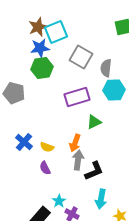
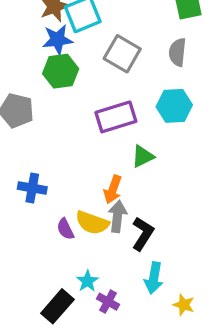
gray semicircle: (106, 68) -> (177, 52), moved
blue cross: (24, 142) -> (32, 188), turned -30
yellow semicircle: (47, 147) -> (92, 223), moved, size x1.5
black L-shape: (94, 171) -> (143, 234), turned -35

